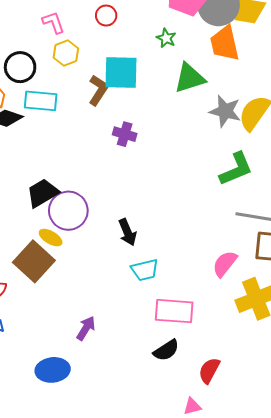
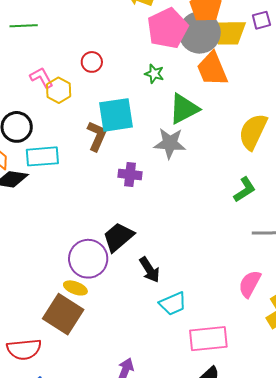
yellow hexagon: (66, 53) -> (59, 90), moved
gray star: (225, 111) -> (170, 143), moved
green L-shape: (236, 169) -> (245, 190), size x0.7
black trapezoid: (42, 193) -> (118, 237), moved

